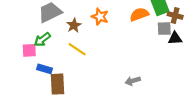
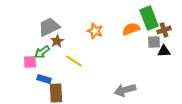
brown cross: (175, 16) -> (164, 30), turned -32
brown star: (74, 25) -> (57, 41), moved
gray arrow: (133, 81) -> (125, 90), size x1.5

